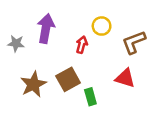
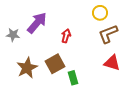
yellow circle: (102, 26) -> (100, 13), moved
purple arrow: (46, 29) -> (37, 23), turned 30
red triangle: (125, 78) -> (112, 63), moved

